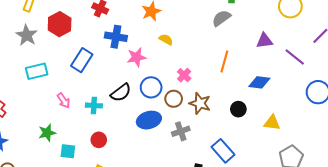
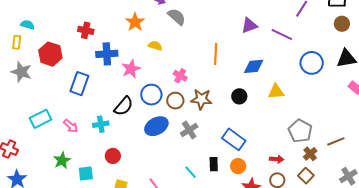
gray semicircle: (221, 18) -> (177, 17), moved, turned 90
cyan rectangle: (37, 71) -> (41, 119), moved
yellow triangle: (272, 123) -> (276, 92), moved

